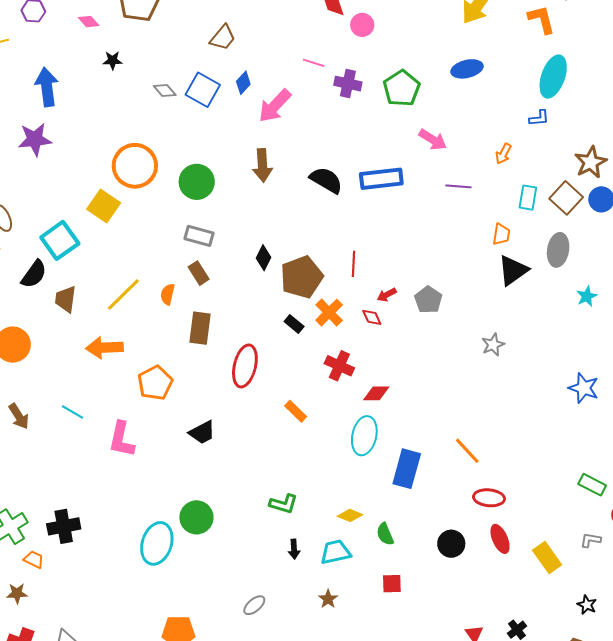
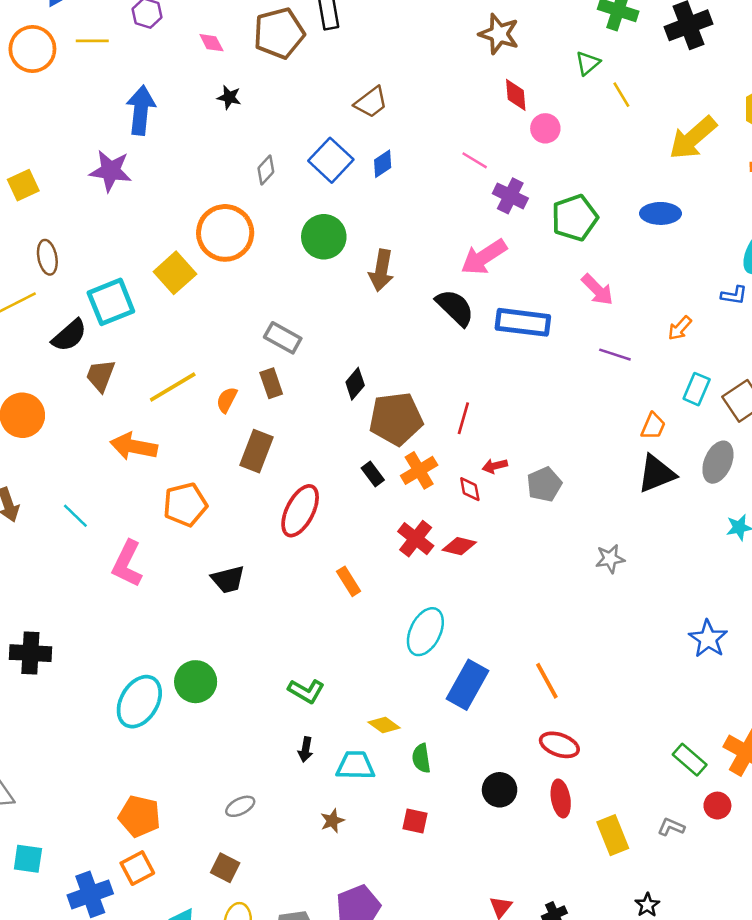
gray diamond: (165, 91) -> (266, 170), moved, turned 70
pink arrow: (275, 106) -> (484, 257), moved
green circle: (197, 182) -> (324, 237), moved
red diamond: (376, 393) -> (459, 546), moved

